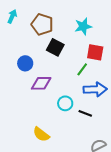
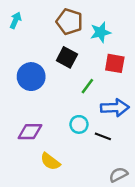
brown pentagon: (42, 24) -> (69, 22), moved
blue circle: (25, 63) -> (31, 77), size x1.5
green line: (82, 69) -> (87, 86), moved
purple diamond: (41, 83) -> (30, 132), moved

